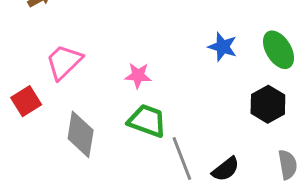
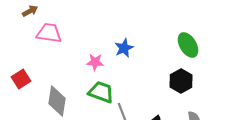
blue star: (223, 47) -> (124, 48), moved, turned 30
pink trapezoid: (64, 62) -> (49, 33), moved, turned 52

